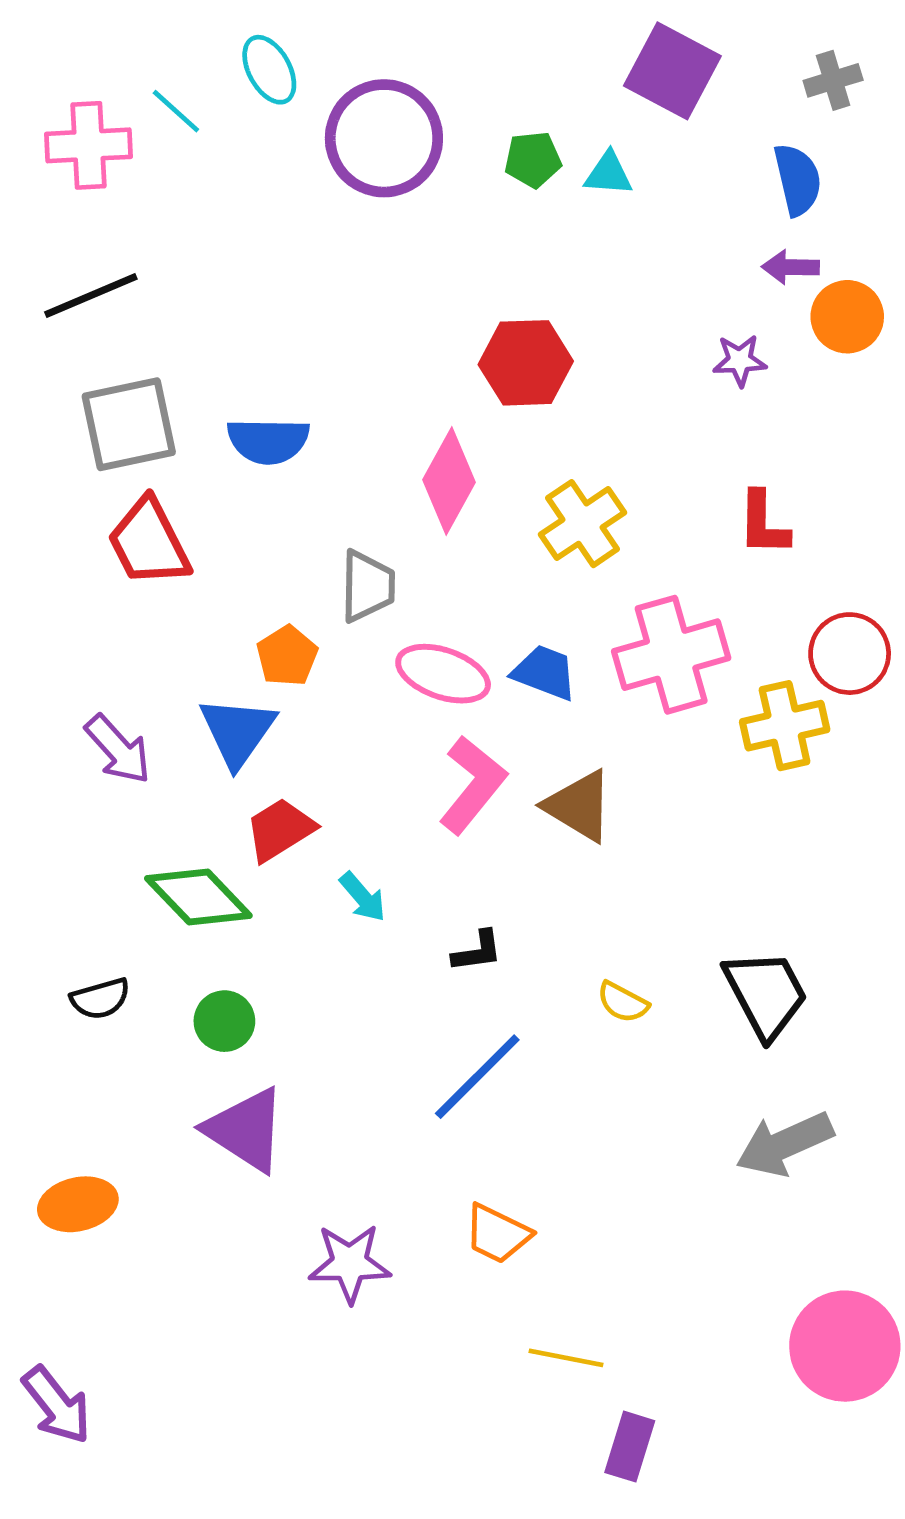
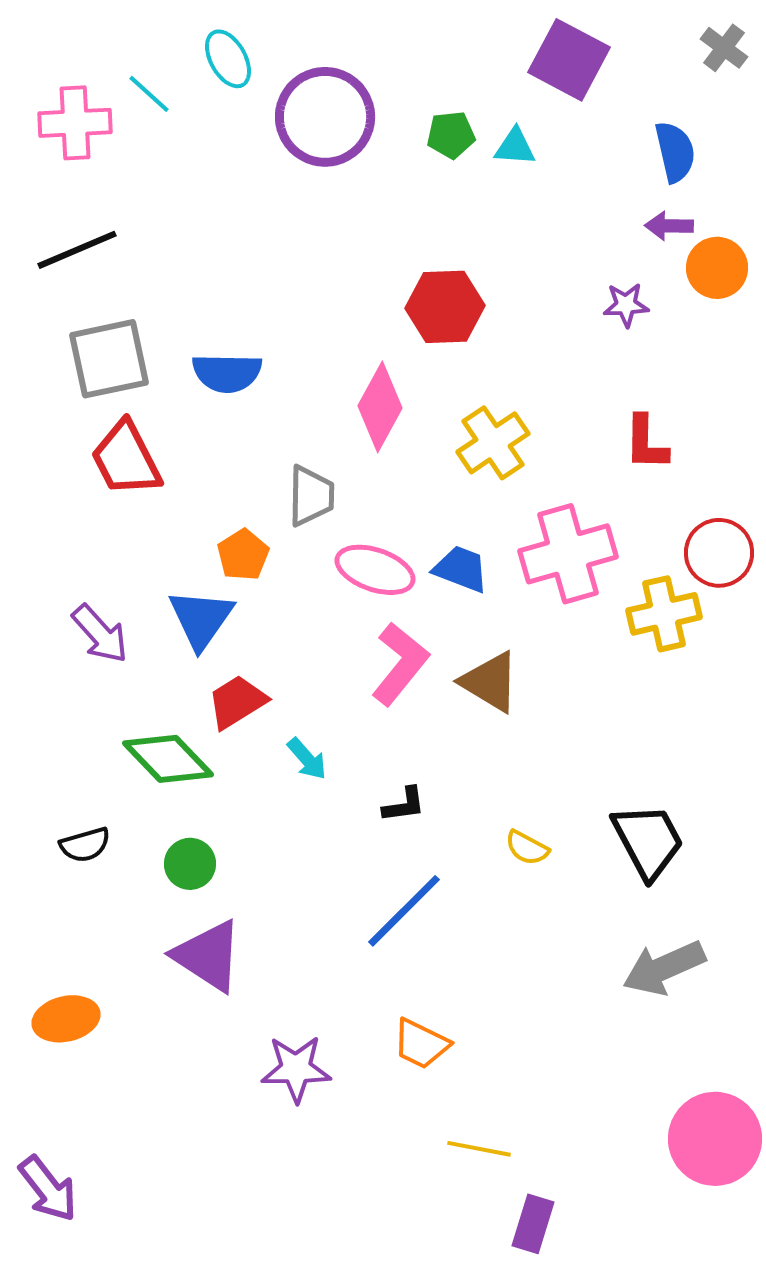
gray cross: (833, 80) -> (724, 48), moved, turned -36

